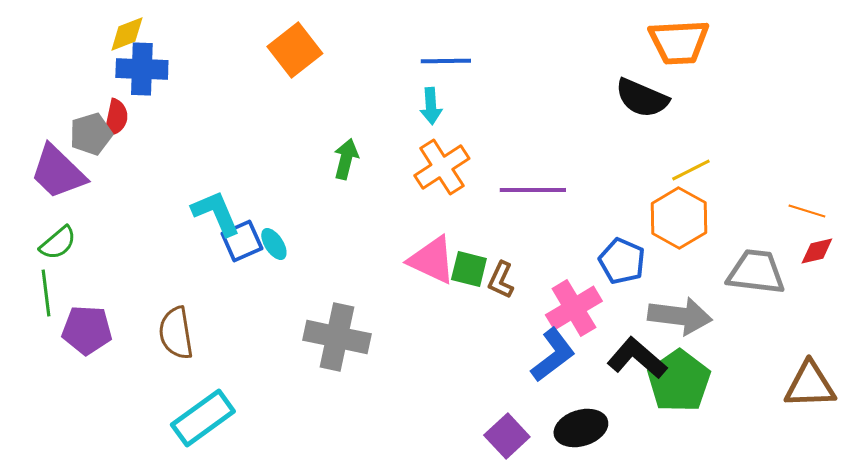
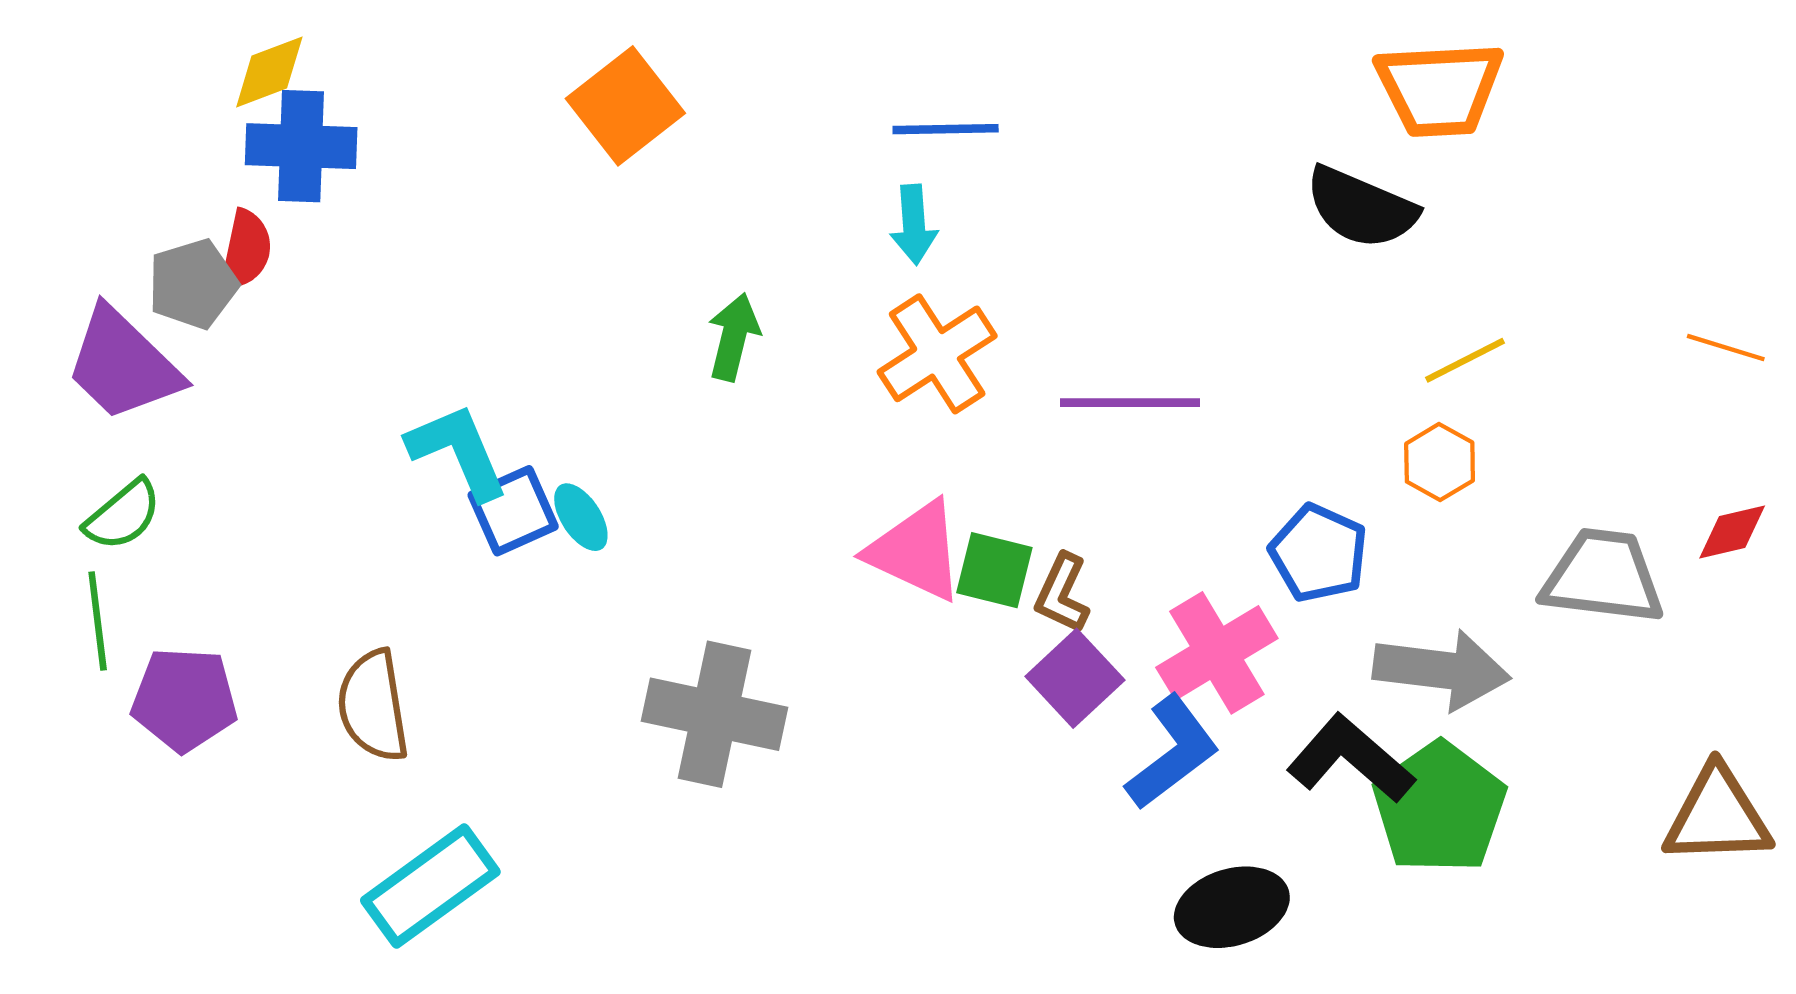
orange line: (807, 211) -> (1726, 348), moved
orange hexagon: (679, 218) -> (1440, 462), size x0.6
purple square: (507, 436) -> (1075, 678), moved

